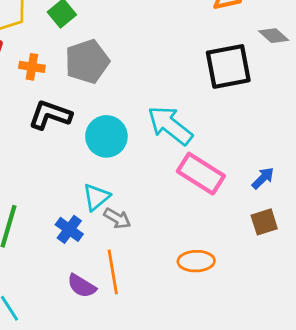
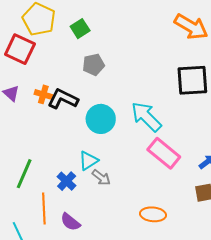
gray pentagon: (87, 61) -> (94, 65), size x0.7
orange cross: (32, 67) -> (43, 94), moved
orange line: (113, 272) -> (44, 208), moved

